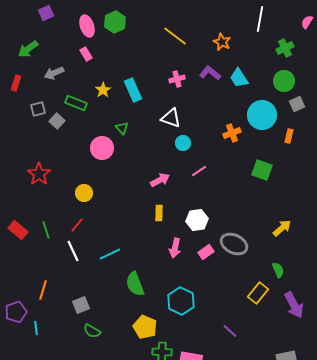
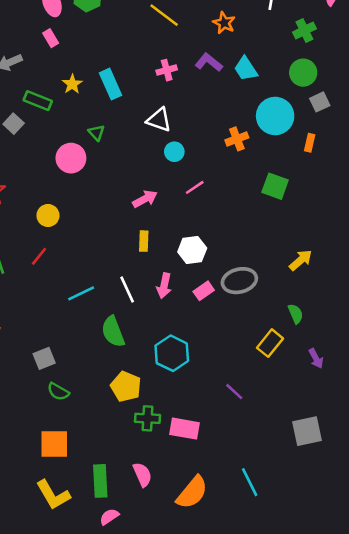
gray ellipse: (234, 244) -> (239, 281), turned -40
white line: (73, 251) -> (127, 290), moved
purple arrow: (294, 305) -> (316, 358), size x0.6

